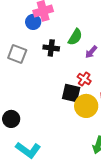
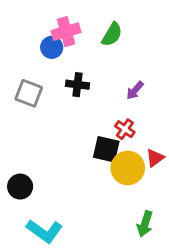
green semicircle: (75, 37) -> (112, 34), moved

